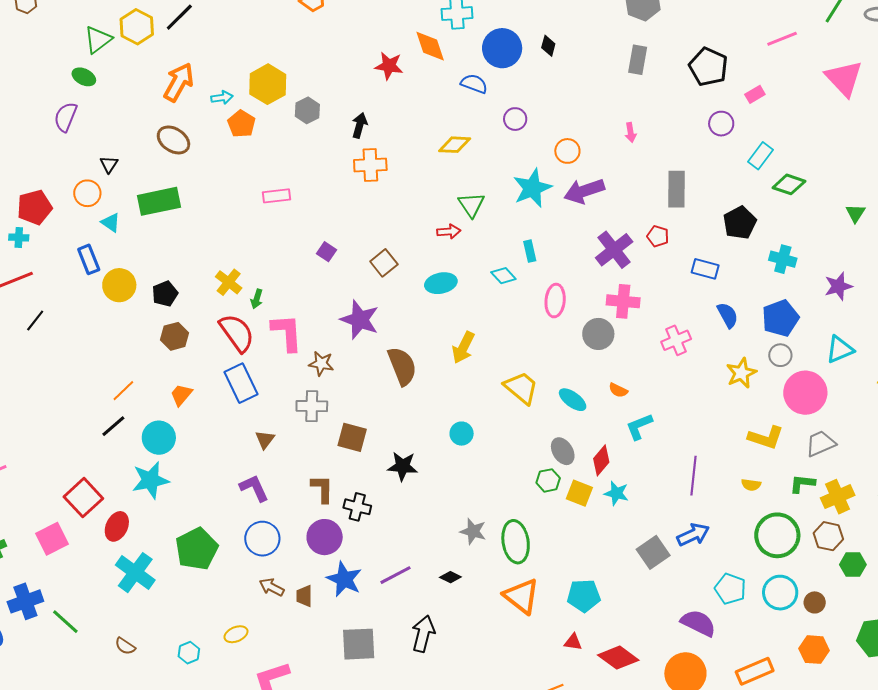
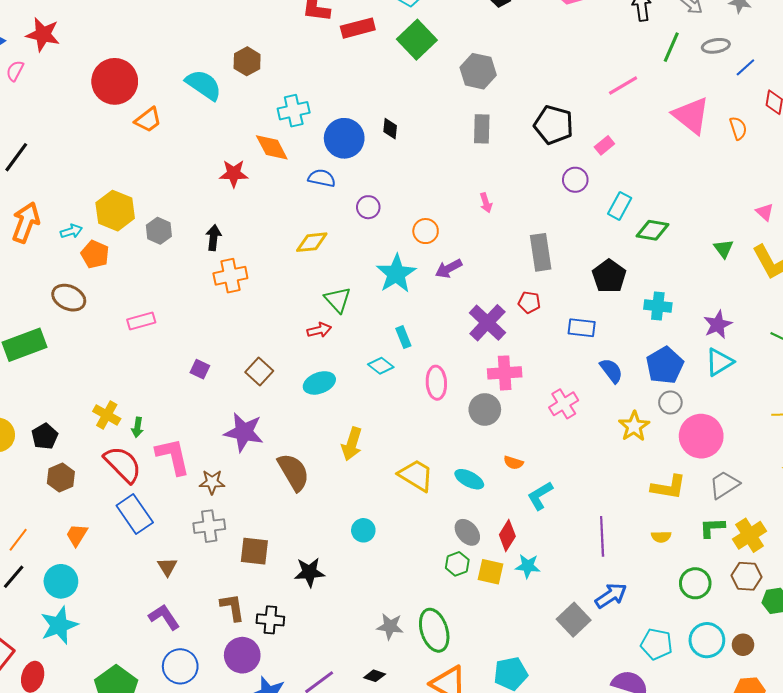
brown ellipse: (173, 140) -> (69, 298), moved
purple arrow: (584, 191) -> (449, 269), size x0.7
cyan triangle: (840, 350) -> (719, 362), moved
green circle: (777, 535) -> (695, 583), size x0.7

